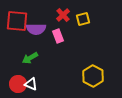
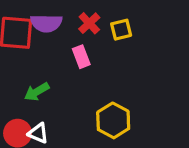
purple semicircle: (36, 29) -> (46, 23), moved
yellow hexagon: (93, 76) -> (113, 120), moved

